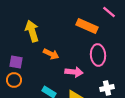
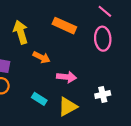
orange rectangle: (87, 26) -> (64, 26), moved
pink ellipse: (98, 55) -> (103, 39), moved

